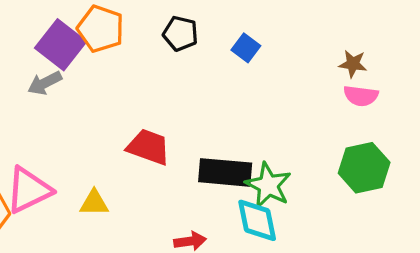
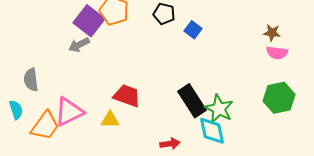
blue square: (246, 48) -> (193, 30), moved
red trapezoid: (148, 147) -> (127, 96), moved
black rectangle: (225, 172) -> (192, 101), turned 52

